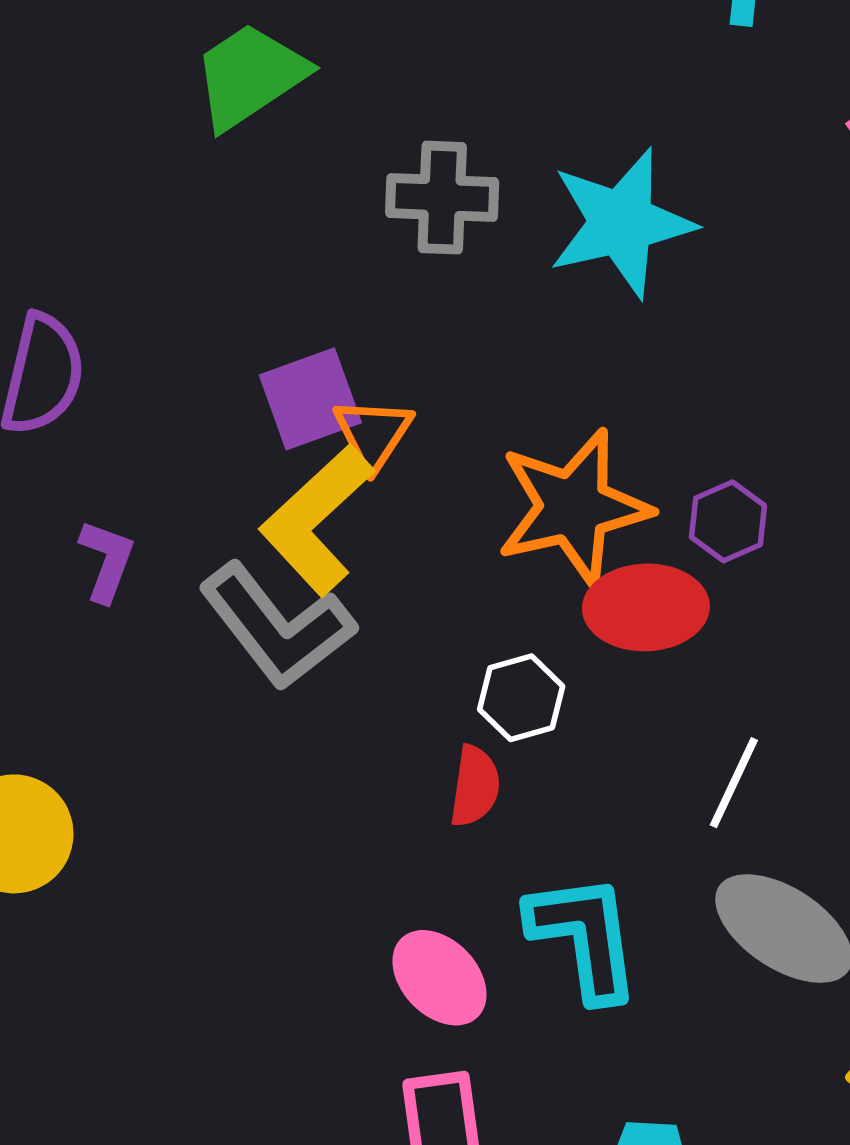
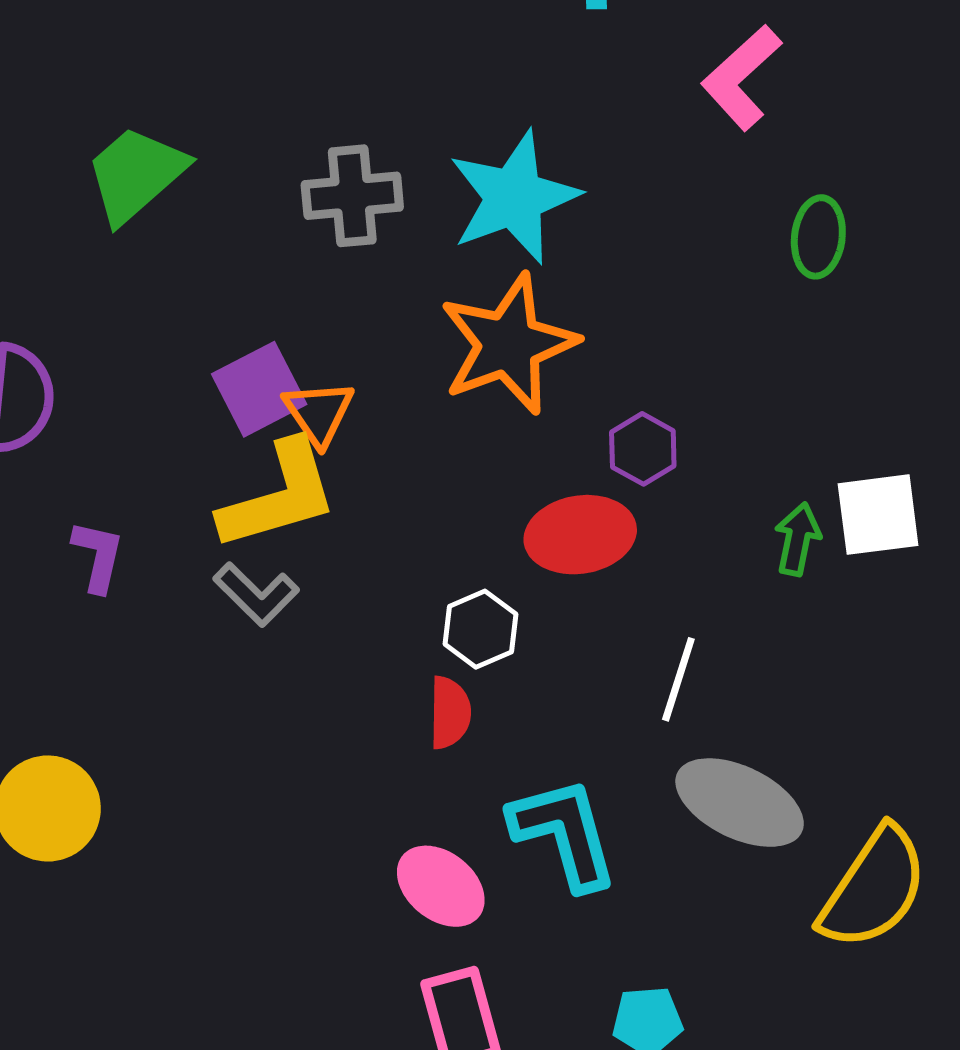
green trapezoid: (250, 76) -> (136, 174), moved
orange star: (573, 507) -> (508, 344), moved
yellow L-shape: (317, 520) -> (279, 496), turned -146
gray L-shape: (277, 626) -> (256, 594), size x0.6

